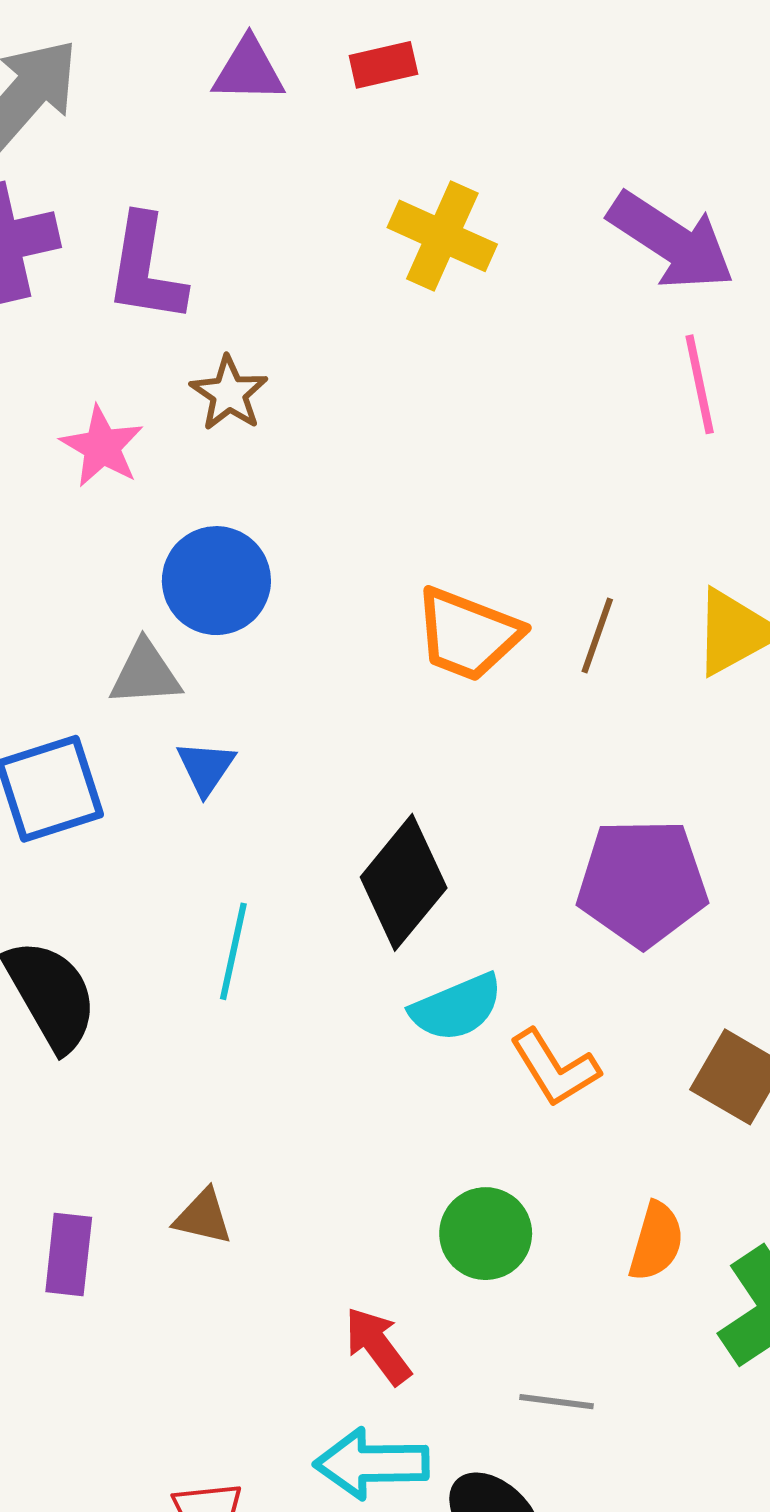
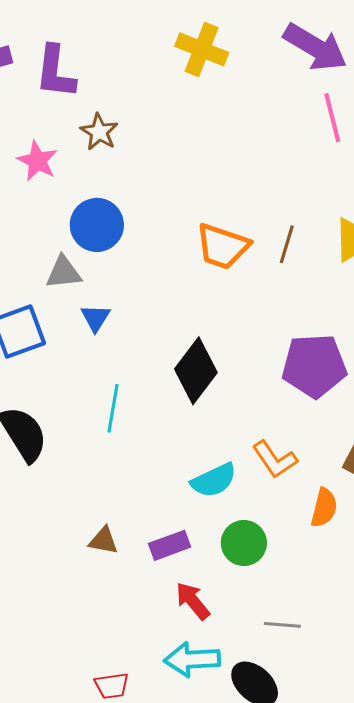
cyan semicircle: (457, 1007) -> (214, 480), moved
orange semicircle: (656, 1242) -> (324, 508), moved
purple rectangle: (69, 1254) -> (170, 545), moved, turned 66

